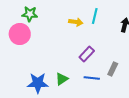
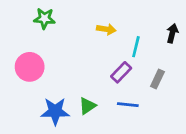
cyan line: (95, 16) -> (136, 47), moved
pink circle: (20, 34) -> (30, 67), moved
gray rectangle: (113, 69) -> (157, 79), moved

